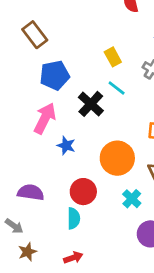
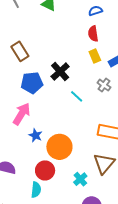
yellow rectangle: (113, 57) -> (95, 56), moved
black cross: (91, 104) -> (60, 72), moved
orange circle: (117, 158) -> (59, 147), moved

